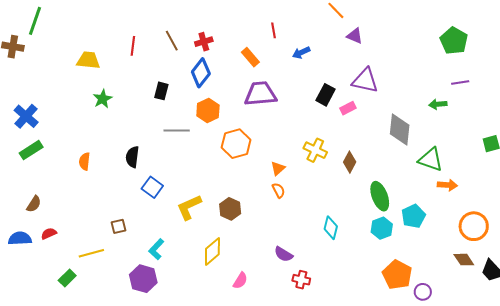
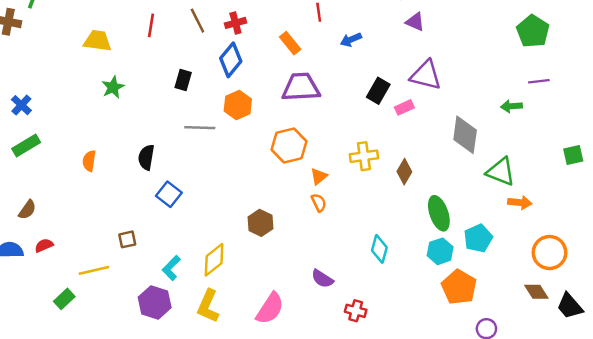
blue cross: (26, 116) -> (21, 105), size x0.7
orange hexagon: (236, 144) -> (289, 145), moved
yellow cross: (315, 150) -> (364, 156), turned -35
yellow L-shape: (189, 207) -> (208, 306), moved, turned -44
yellow diamond: (212, 251) -> (214, 260), moved
orange pentagon: (397, 275) -> (459, 287), moved
red cross: (301, 280) -> (356, 311), moved
pink semicircle: (240, 281) -> (270, 308), size x1.6

